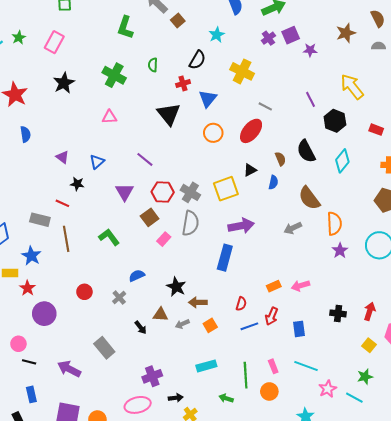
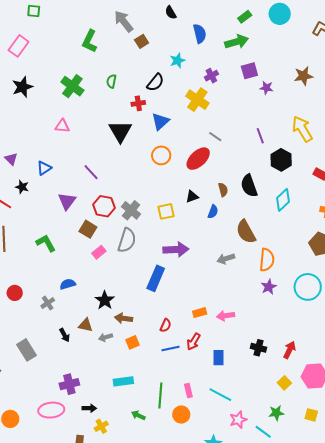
purple cross: (268, 38) -> (211, 76), moved
yellow square: (226, 189) -> (166, 211), size x0.7
brown square: (150, 217) -> (88, 229), turned -30

